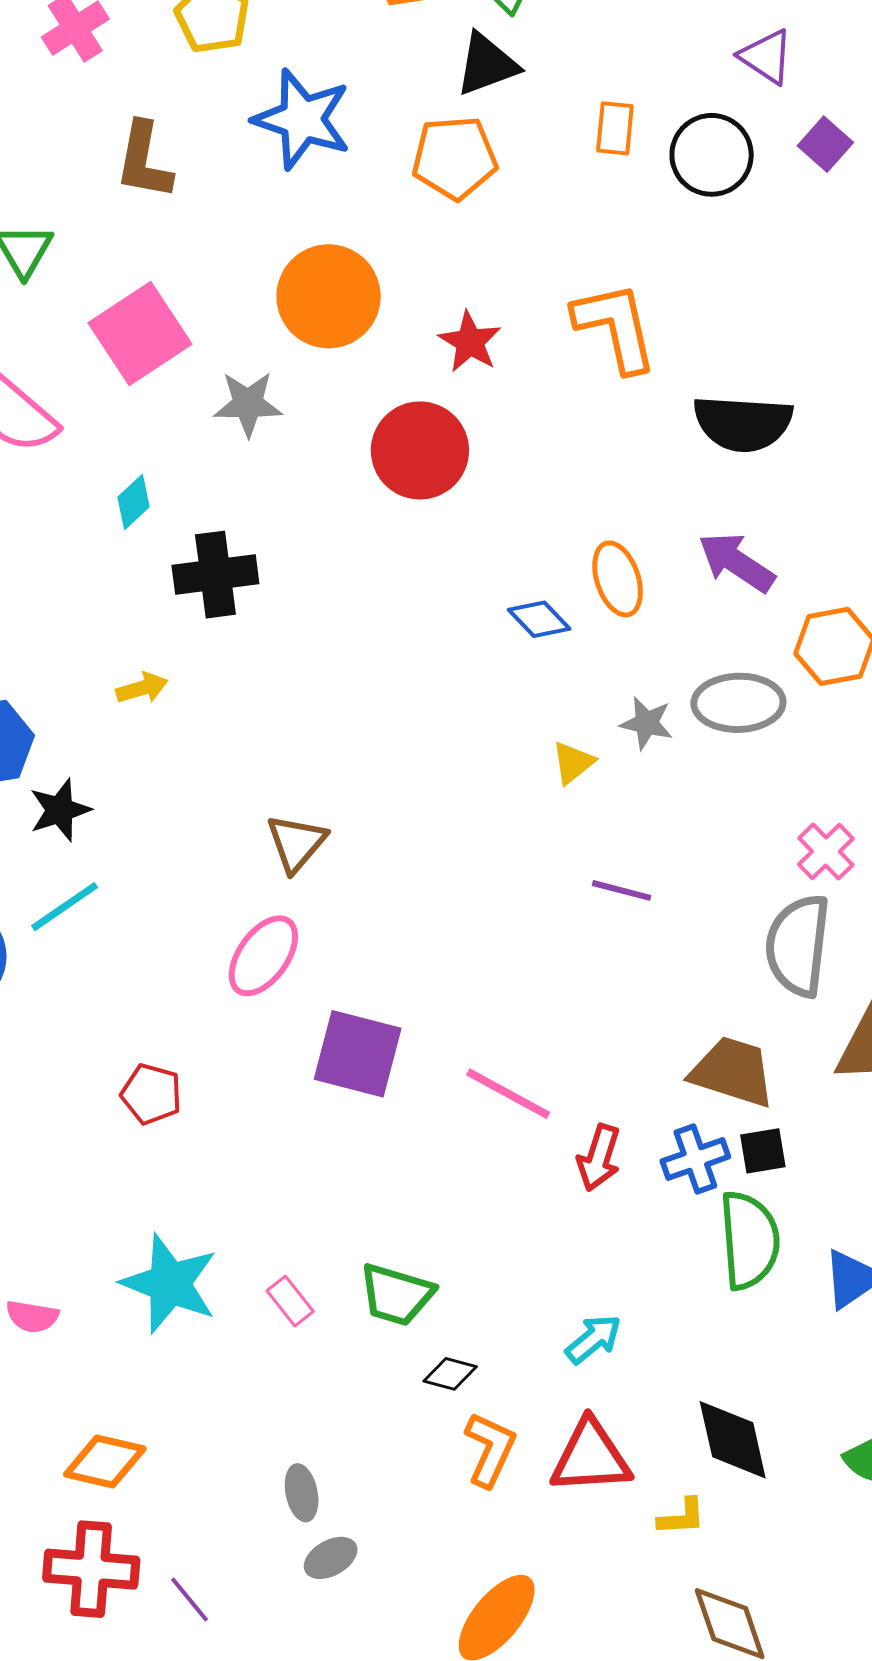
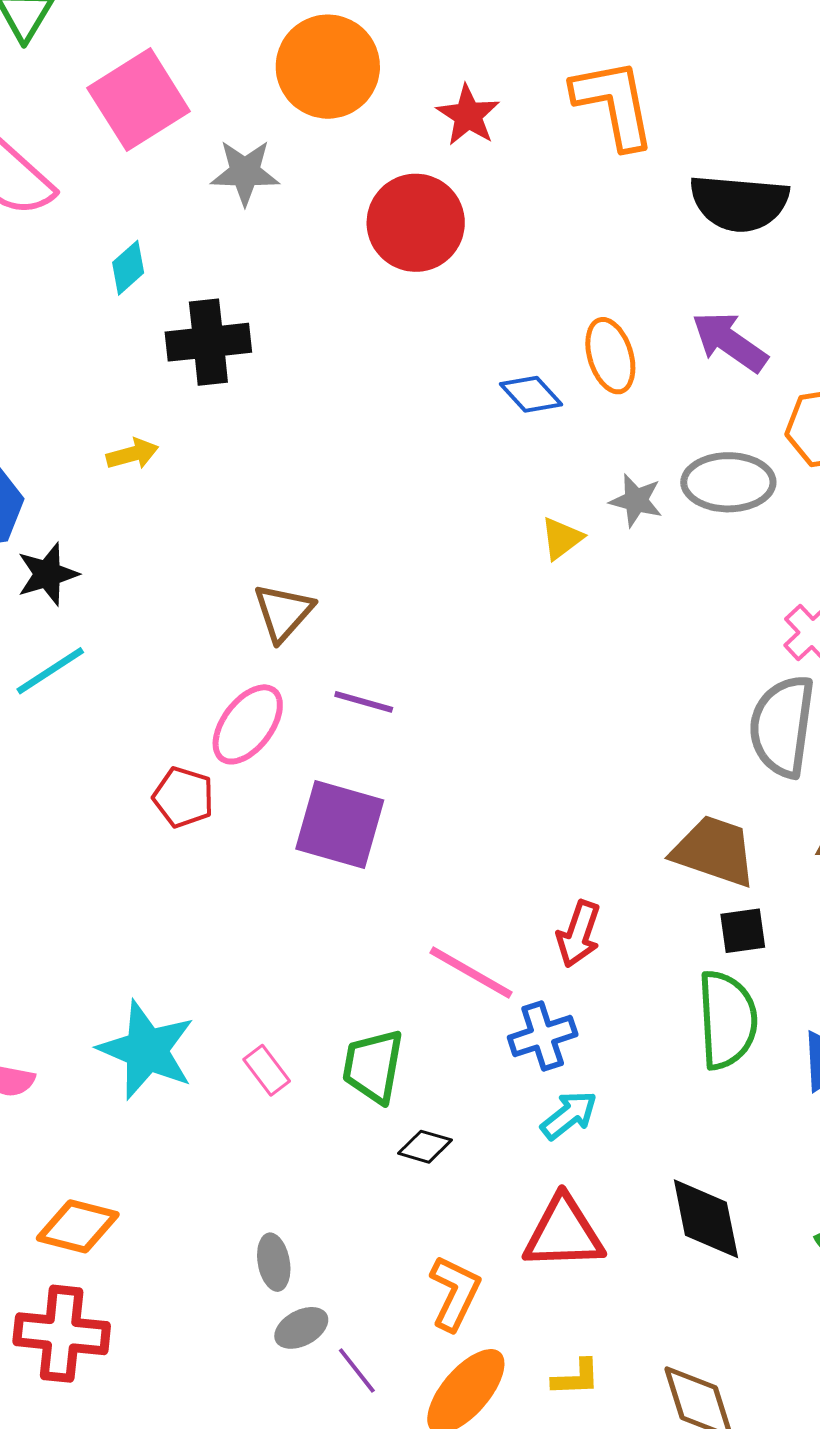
purple line: (621, 890) -> (364, 702), moved
red pentagon: (151, 1094) -> (183, 797), moved
pink line: (508, 1094) -> (471, 972), moved
blue cross: (695, 1159) -> (543, 1036), moved
green trapezoid: (396, 1295) -> (373, 1066), turned 82
orange L-shape: (490, 1449) -> (455, 1293), moved
yellow L-shape: (682, 1517) -> (576, 1378), moved
purple line: (190, 1600) -> (357, 1371), moved

